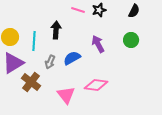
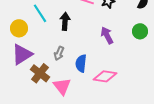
cyan line: (34, 41) -> (40, 13), moved, turned -36
blue semicircle: (72, 58) -> (81, 63), moved, turned -54
pink triangle: (66, 95) -> (62, 86), moved

